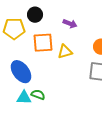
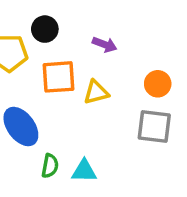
green semicircle: (38, 95) -> (50, 166), turned 80
cyan triangle: (24, 98) -> (84, 171), moved

